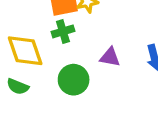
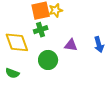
green semicircle: (18, 87) -> (12, 73), moved

